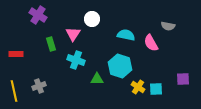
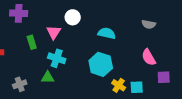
purple cross: (38, 15) -> (19, 13), turned -30
pink semicircle: (151, 43) -> (149, 57), moved
green triangle: (97, 79) -> (48, 77), moved

